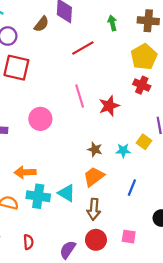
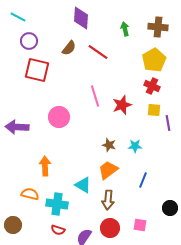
brown semicircle: (41, 24) -> (69, 48), moved
red line: (83, 48) -> (98, 52), turned 65
yellow square: (144, 142) -> (154, 110), moved, turned -32
orange arrow: (25, 172) -> (45, 166), turned 90
cyan cross: (38, 196) -> (57, 204), moved
red semicircle: (28, 242) -> (58, 230), moved, turned 112

